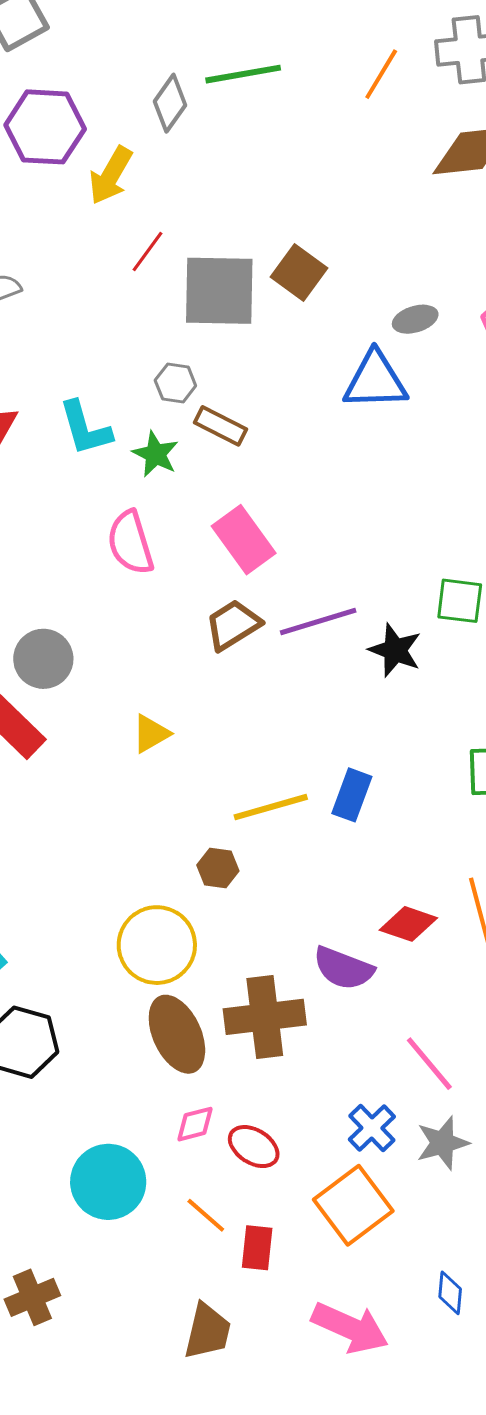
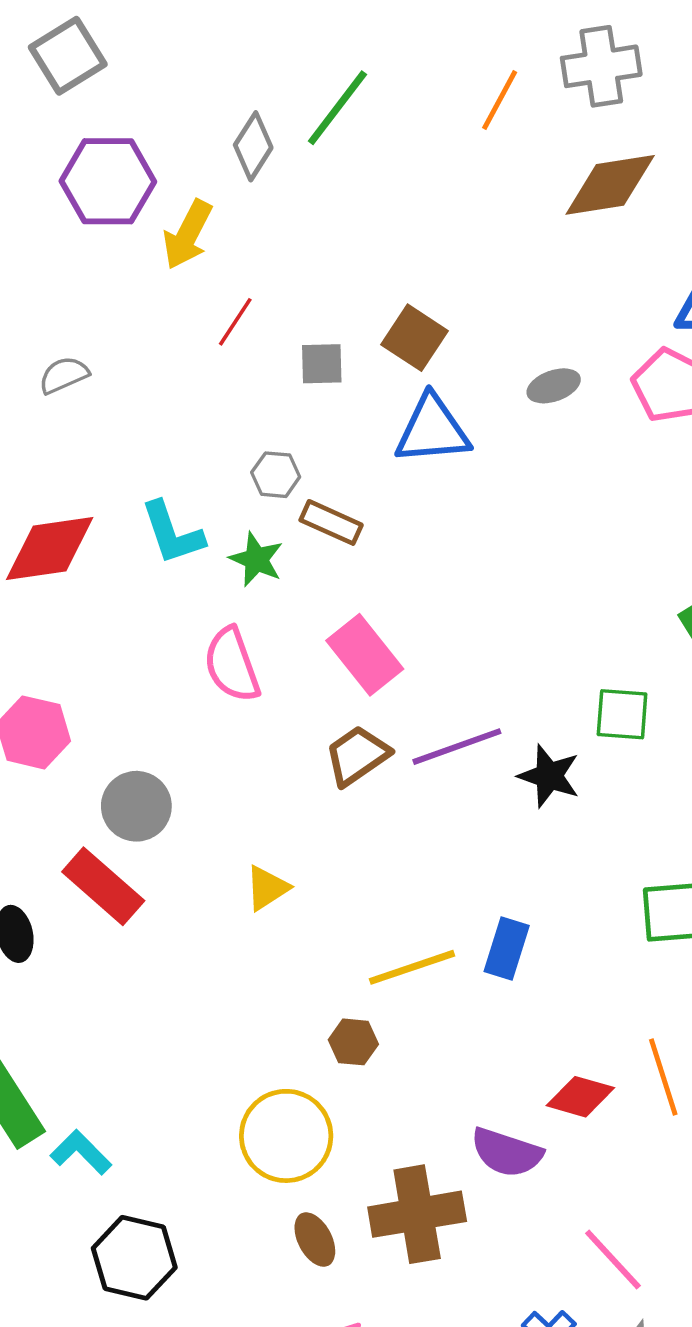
green line: (243, 74) -> (337, 108), turned -40
gray square: (219, 291) -> (322, 364), size x0.5
blue triangle: (375, 381) -> (432, 430), moved
brown ellipse: (177, 1034) -> (315, 1240), size x0.6

